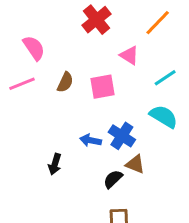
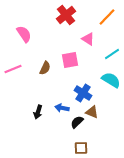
brown semicircle: (65, 82) -> (45, 68), moved
pink line: (22, 84) -> (13, 69), moved
blue arrow: (91, 140) -> (62, 108), moved

